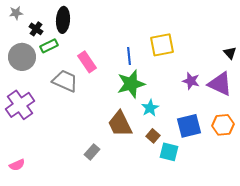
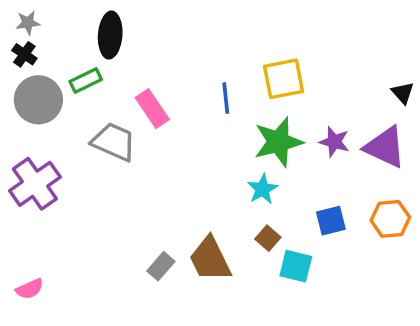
black cross: (36, 29) -> (24, 54), moved
green star: (131, 84) -> (278, 142), moved
brown trapezoid: (120, 124) -> (210, 259), moved
blue square: (189, 126) -> (331, 221), size x0.7

